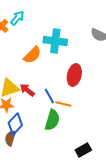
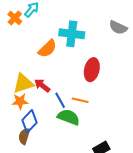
blue line: (49, 96) -> (60, 100), moved
green semicircle: (52, 120) -> (69, 117), turned -85

